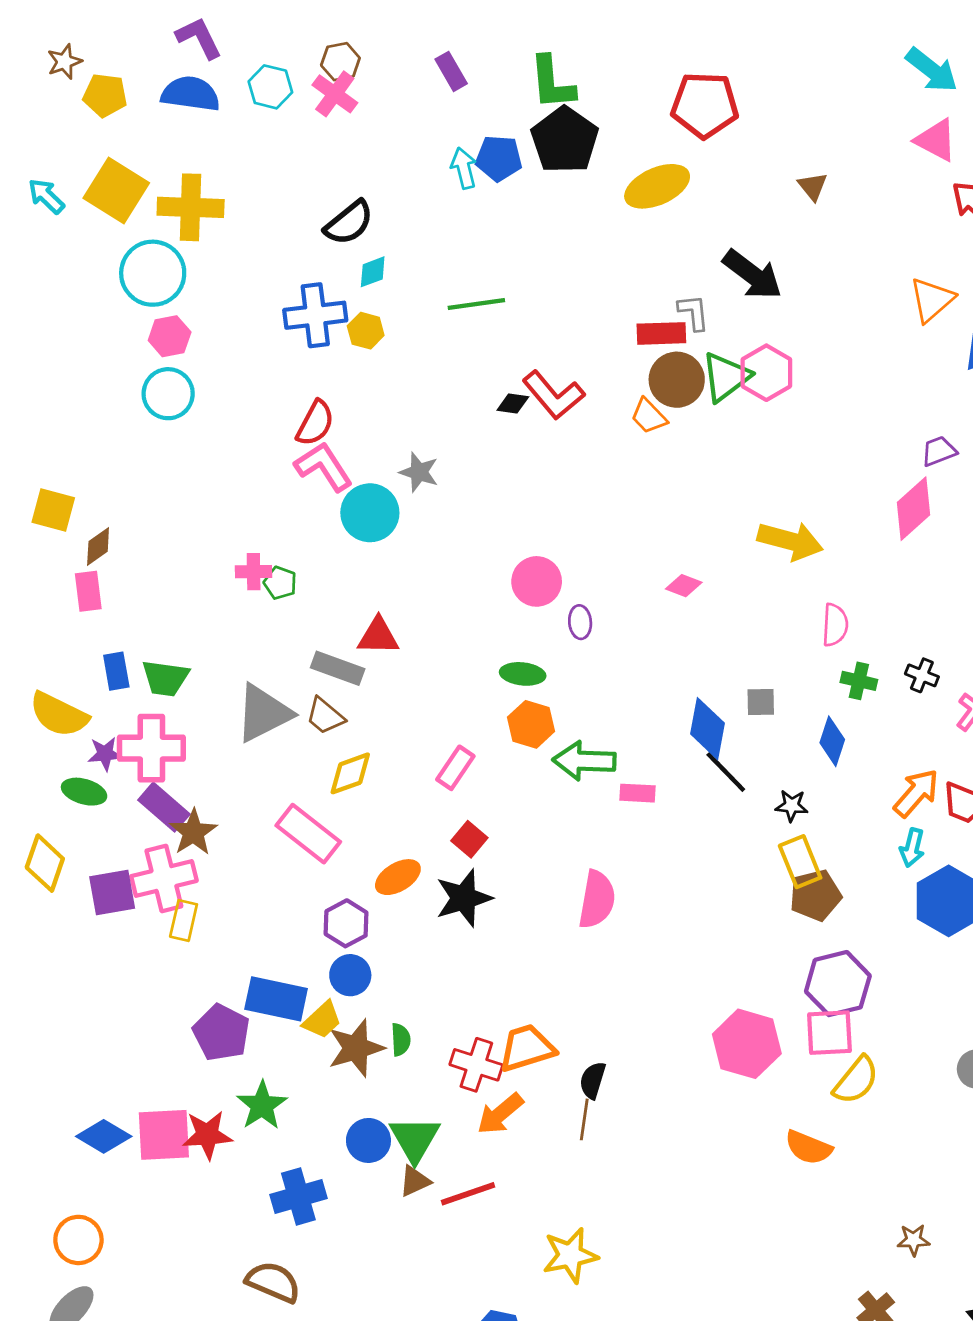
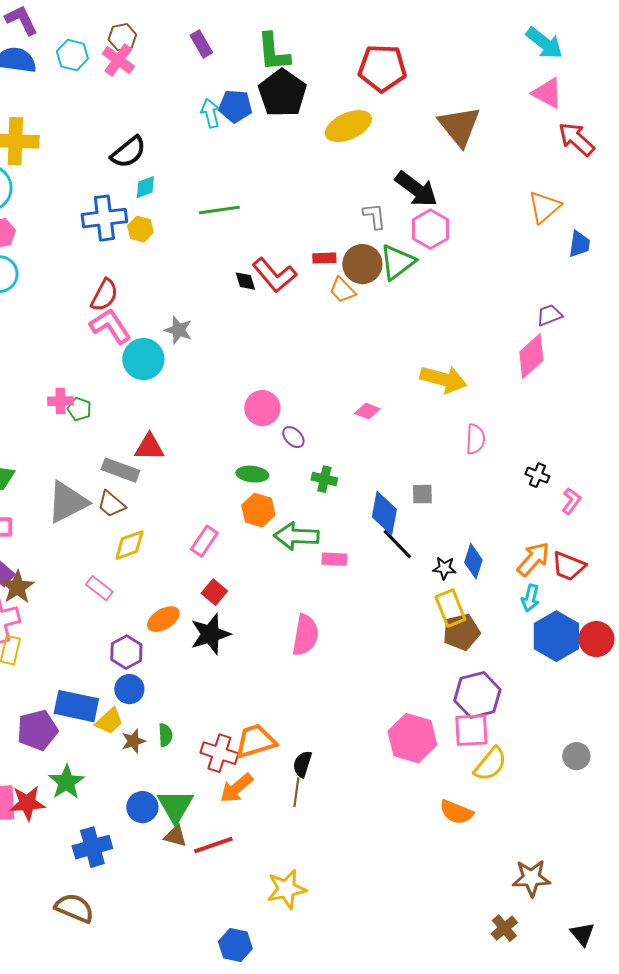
brown triangle: (813, 186) -> (459, 126), size x2.0
red rectangle: (661, 333) -> (324, 258), moved, size x0.7
pink hexagon: (766, 373) -> (430, 229), moved
black diamond: (513, 404) -> (245, 281), turned 65
purple ellipse: (580, 622) -> (293, 437), turned -40
green cross: (859, 681) -> (324, 479), moved
blue diamond: (832, 741) -> (473, 561), moved
pink rectangle: (308, 834) -> (99, 588), size x0.6
purple pentagon: (221, 1033) -> (37, 730), turned 30
brown star: (356, 1048) -> (133, 741), size x0.6
brown triangle: (415, 1181) -> (175, 836), turned 40
brown star: (914, 1240) -> (531, 878), size x1.6

